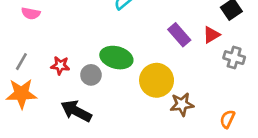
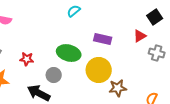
purple rectangle: (179, 35) -> (103, 39), moved, turned -36
gray circle: (91, 75) -> (54, 75), moved

